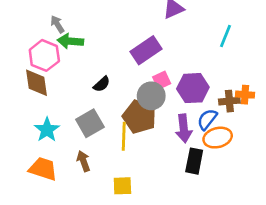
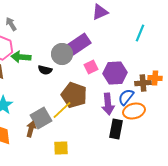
green arrow: (70, 41) -> (21, 57), moved
black semicircle: (102, 84) -> (45, 70), turned 56
gray circle: (151, 96) -> (62, 54), moved
gray square: (90, 123) -> (41, 118), moved
yellow line: (124, 136) -> (62, 110), turned 45
brown arrow: (83, 161) -> (31, 129), turned 35

